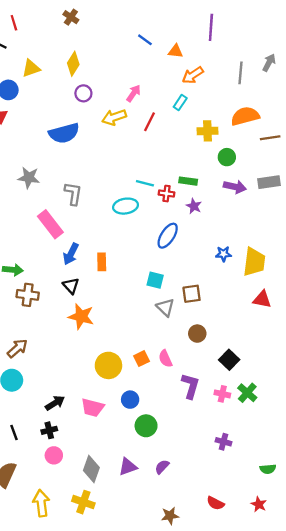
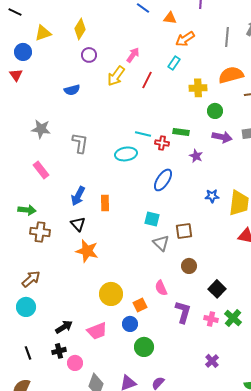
yellow arrow: (114, 117) -> (116, 76), turned -35
blue semicircle: (64, 133) -> (72, 90), size x0.6
purple star: (194, 206) -> (196, 156), moved
pink rectangle: (50, 224) -> (41, 170), moved, size x0.7
orange square: (141, 359) -> (140, 305), moved
pink trapezoid: (93, 408) -> (97, 331), turned -35
purple cross: (223, 442) -> (212, 361), turned 32
pink circle: (54, 455) -> (75, 363), moved

